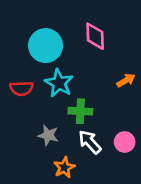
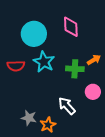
green cross: (80, 111) -> (75, 69), moved
gray star: (48, 135) -> (29, 118), moved
pink circle: (125, 142) -> (93, 92), moved

